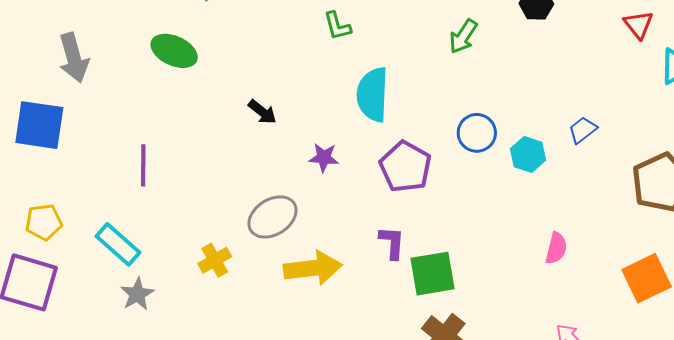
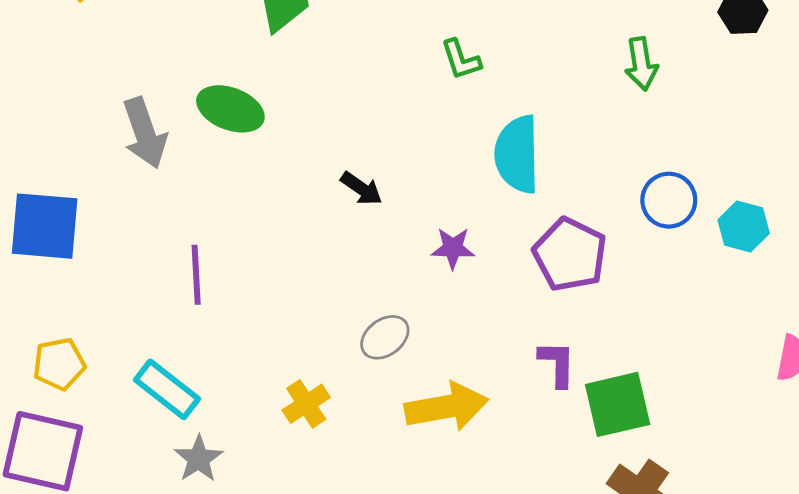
green arrow: (463, 36) -> (641, 64), turned -39
gray arrow: (74, 58) -> (145, 133), moved
gray ellipse: (273, 217) -> (385, 337), size x0.7

